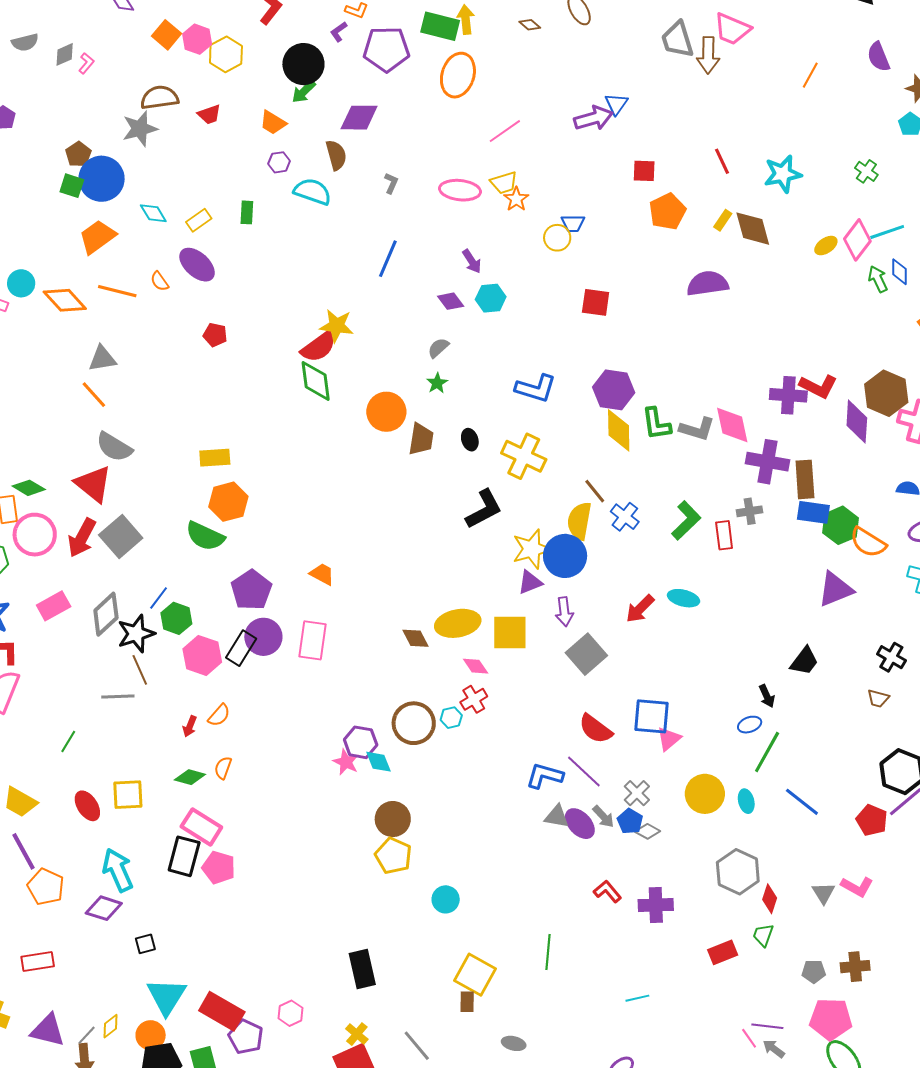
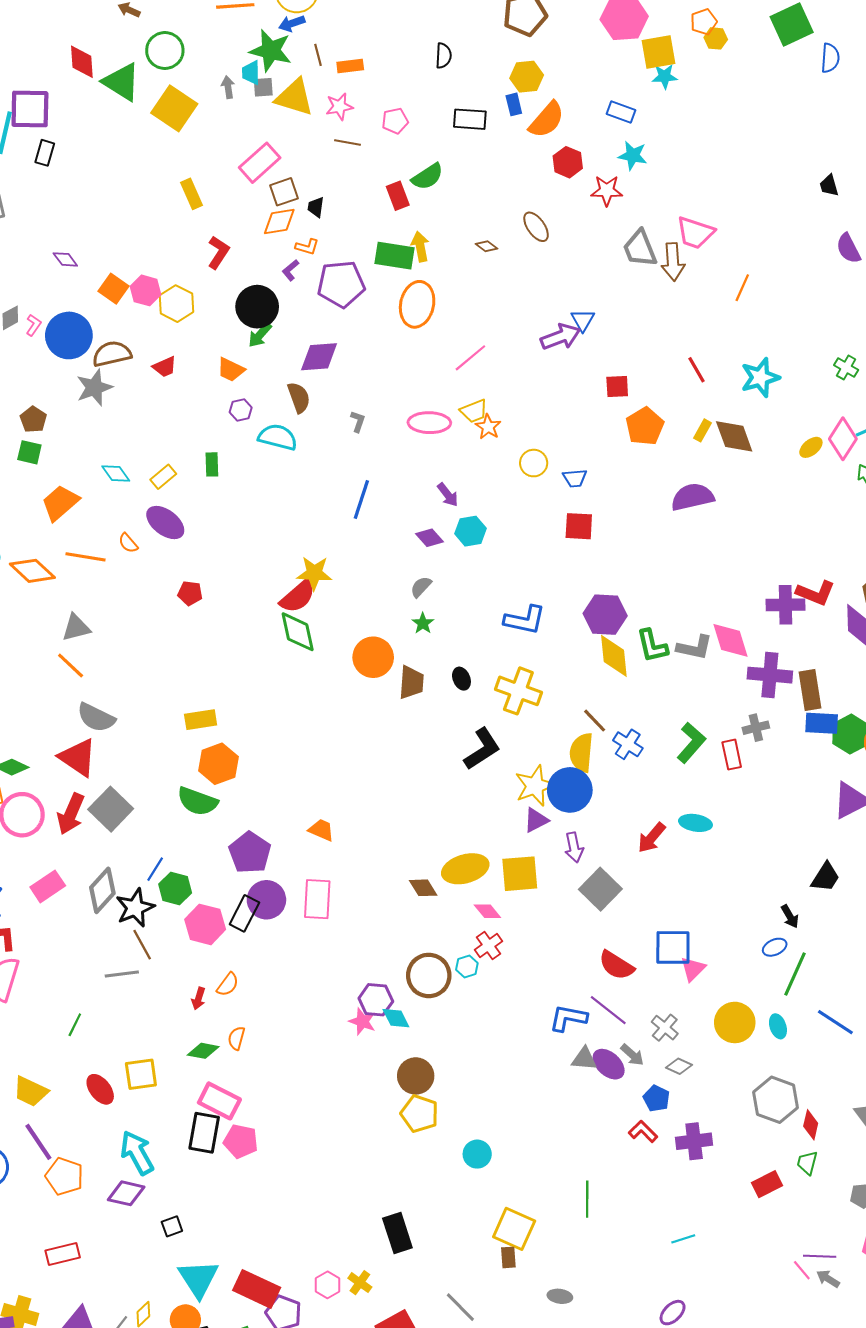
orange line: (810, 75) -> (742, 288), moved
blue circle: (102, 179) -> (69, 335), moved
blue trapezoid: (573, 223) -> (575, 478), moved
blue pentagon: (630, 821) -> (656, 1098), moved
yellow cross: (357, 1034) -> (360, 1283), moved

